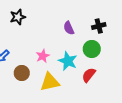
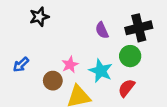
black cross: (99, 26) -> (139, 28), size x1.5
brown circle: (22, 73) -> (53, 81), moved

